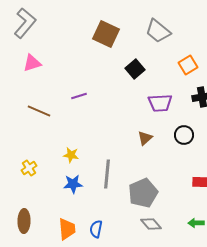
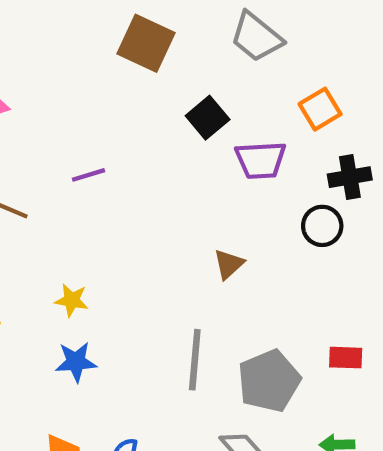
purple trapezoid: (160, 103) -> (261, 160), moved
black circle: (184, 135) -> (322, 226), moved
gray line: (107, 174) -> (195, 360), moved
gray pentagon: (143, 193) -> (269, 381), moved

